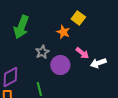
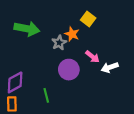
green arrow: (21, 27) -> (27, 29), turned -100
gray star: (42, 52) -> (59, 43), moved

